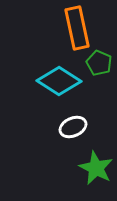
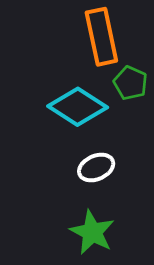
green star: (96, 168) -> (92, 232), moved

